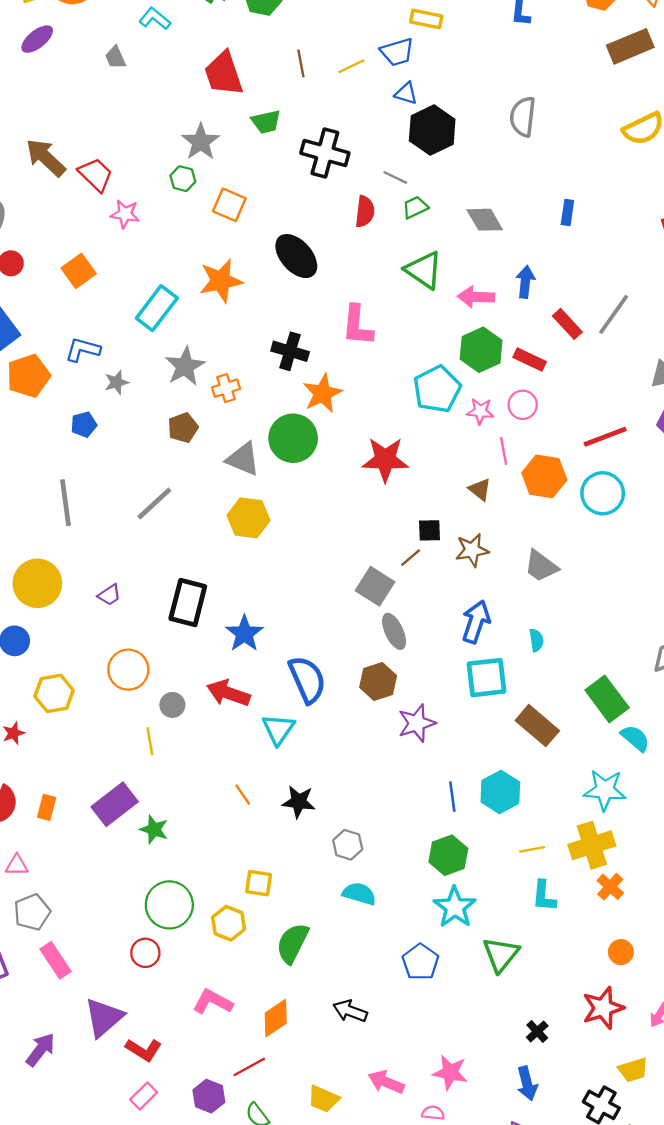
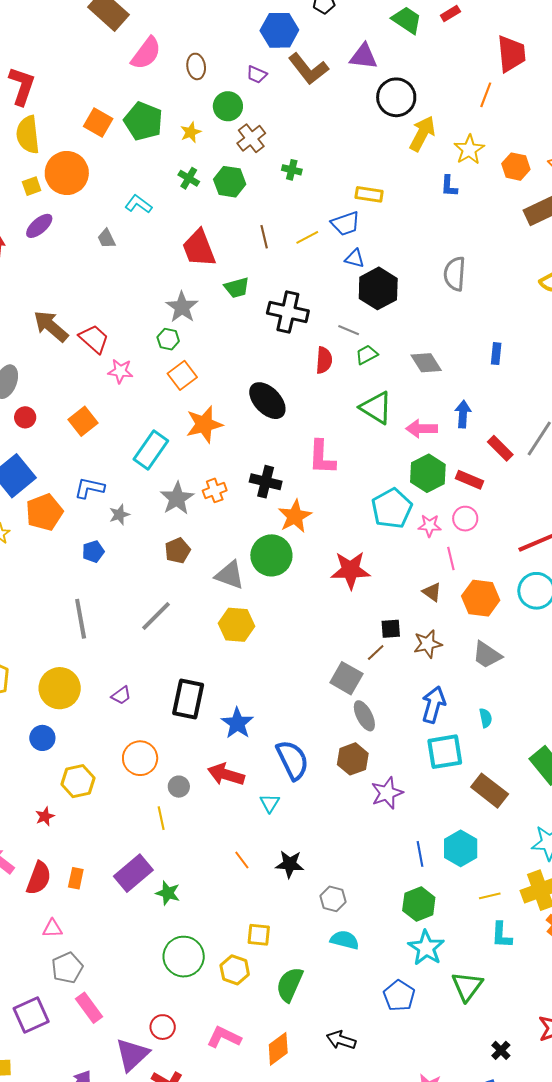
orange square: (229, 205) -> (182, 375), moved, turned 32
orange cross: (226, 388) -> (215, 490), moved
orange hexagon: (544, 476) -> (481, 598), moved
cyan triangle: (278, 729) -> (270, 803), size x0.7
red circle: (145, 953) -> (163, 1027), moved

